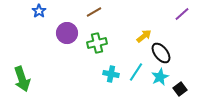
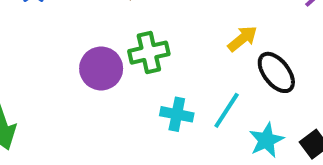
purple circle: (67, 33) -> (101, 68), moved
cyan star: (160, 77) -> (266, 140), moved

